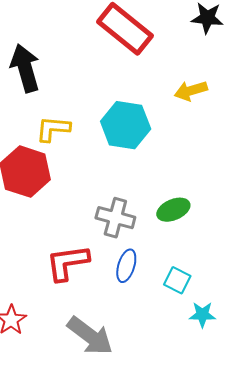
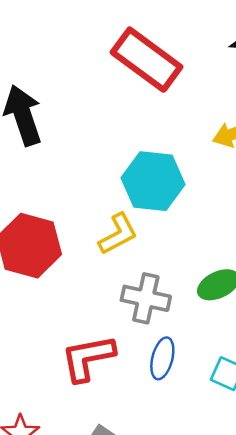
yellow L-shape: (53, 129) -> (118, 234), moved, turned 150

